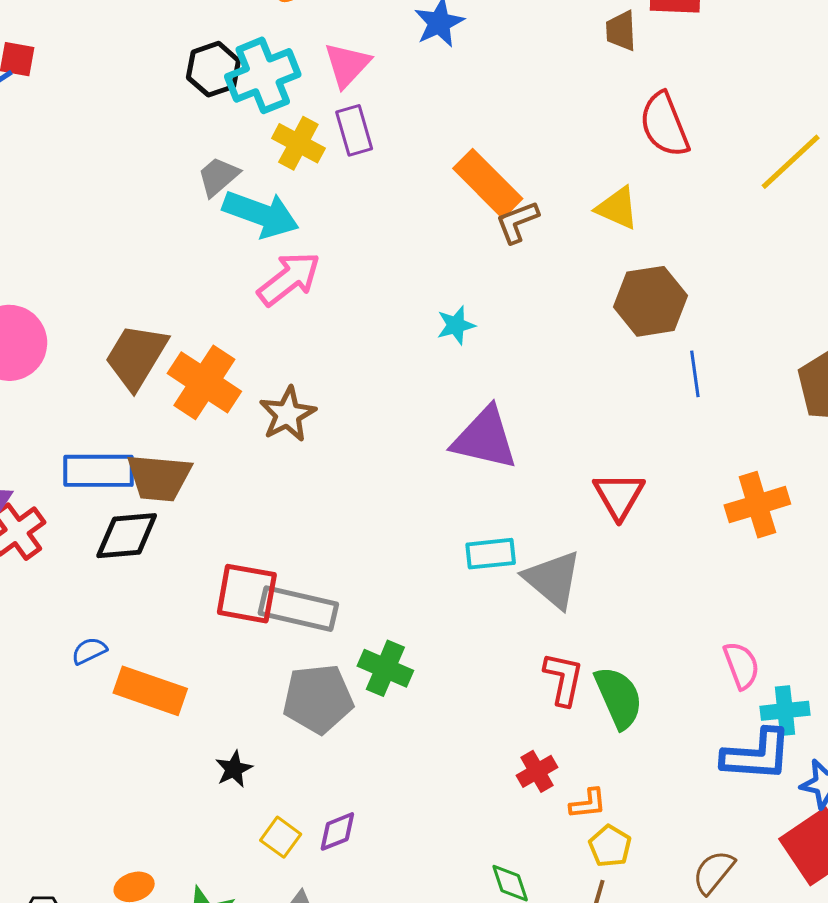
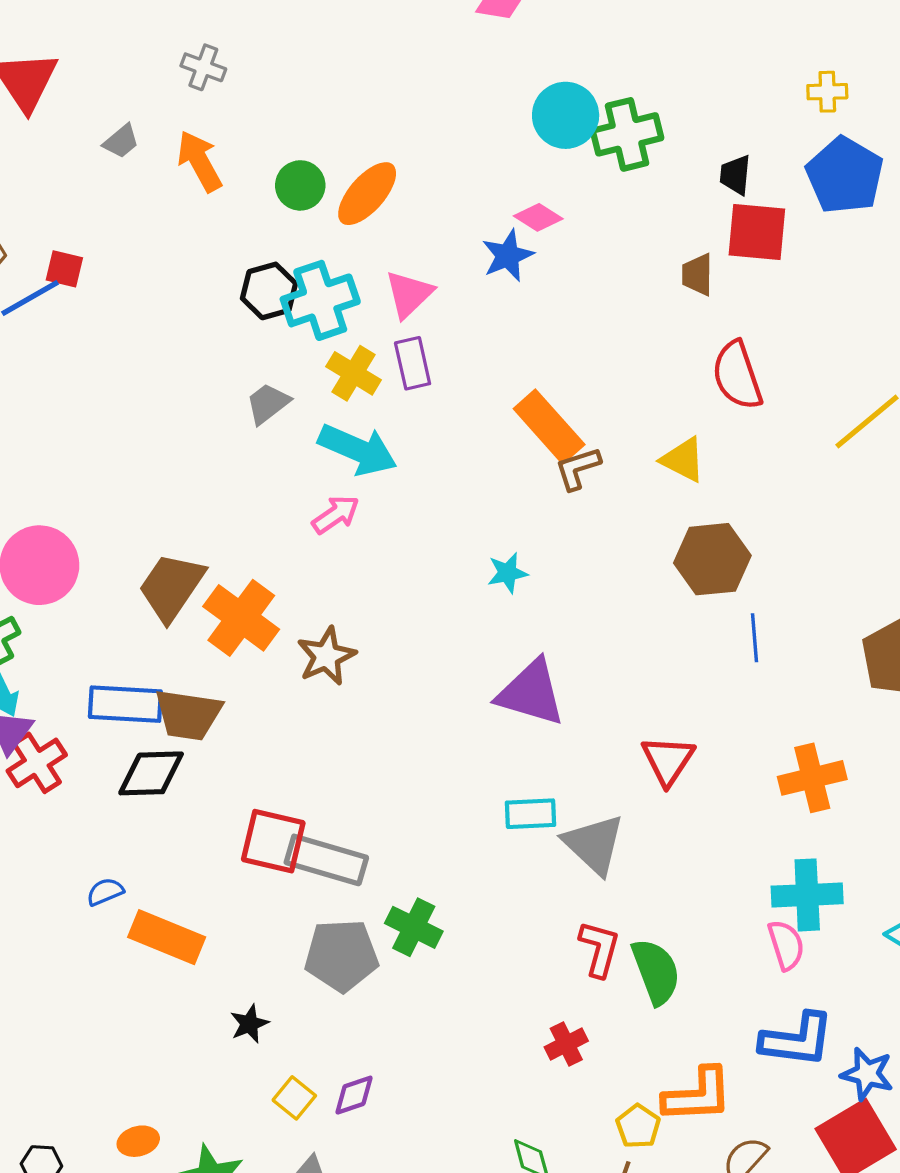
cyan arrow: (261, 214) -> (358, 450), moved
pink arrow: (289, 279) -> (336, 515), size x0.7
cyan cross: (785, 711) -> (807, 895), moved, size x1.4
orange L-shape: (588, 804) -> (698, 1095), moved, size x1.8

